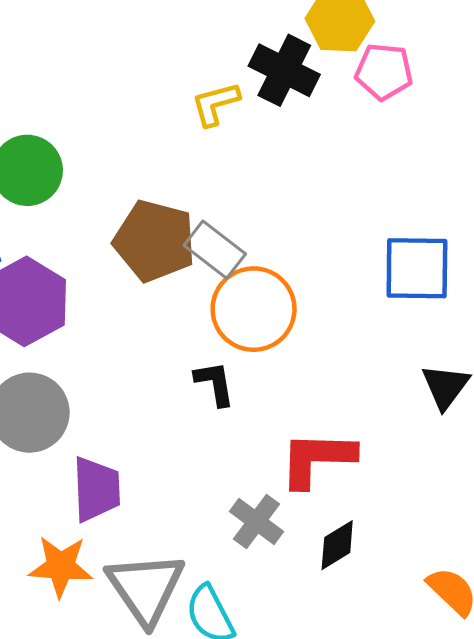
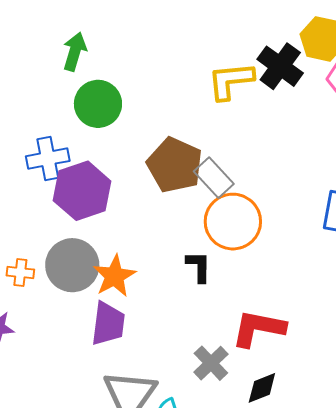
yellow L-shape: (215, 104) -> (231, 81), size x1.4
orange star: (61, 566) -> (114, 276), moved, turned 30

